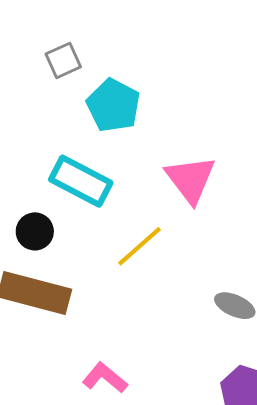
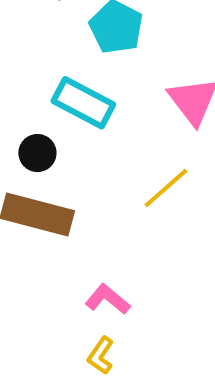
yellow line: (140, 246) -> (166, 188), moved

